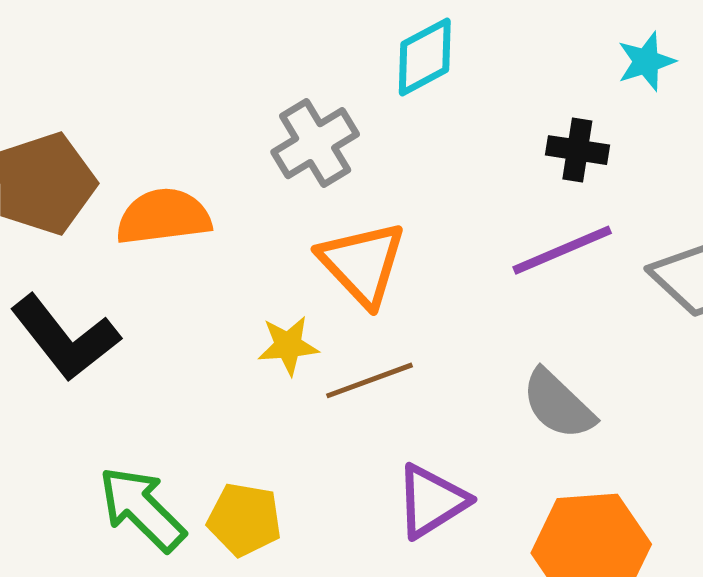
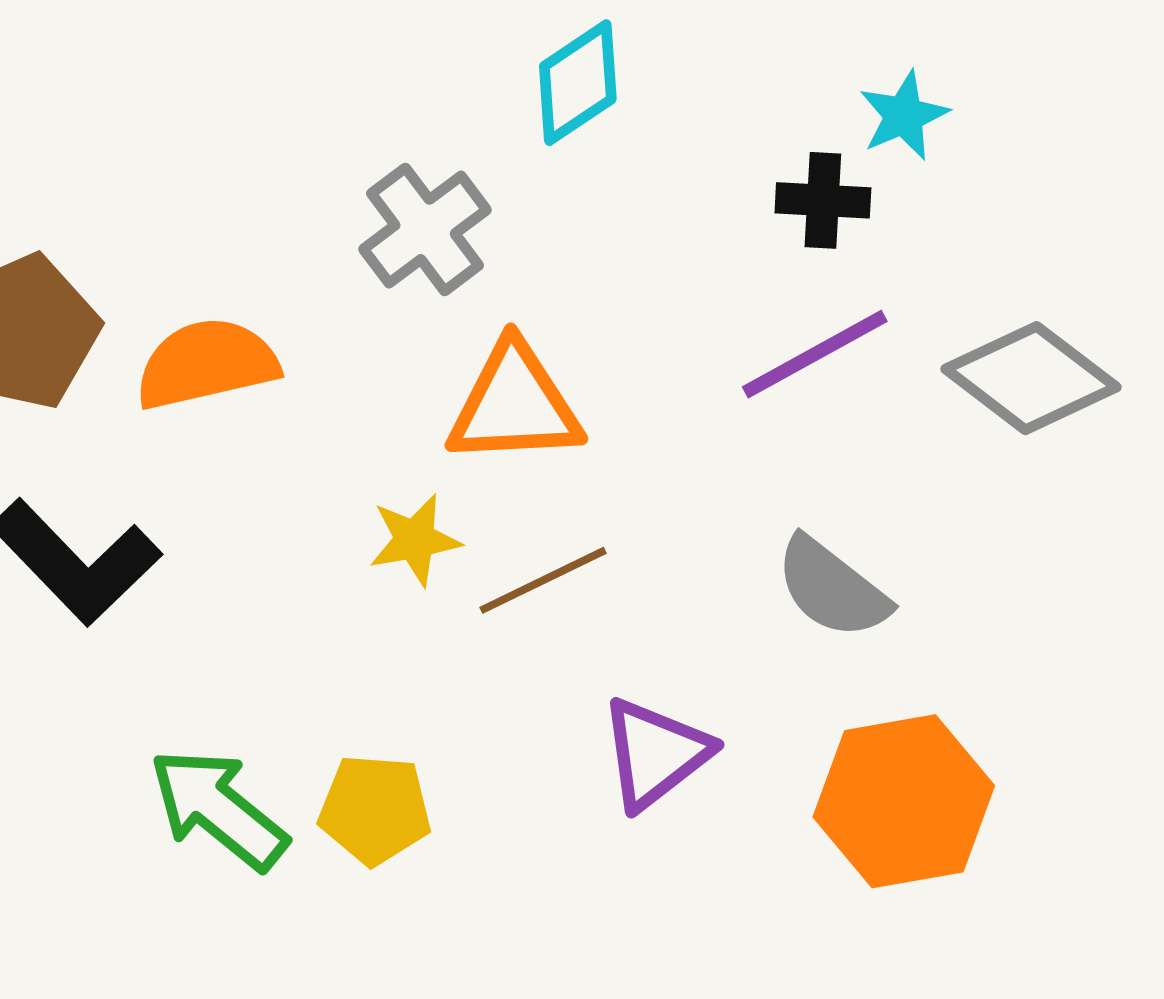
cyan star: (646, 61) -> (904, 116), moved
orange triangle: (362, 263) -> (514, 404), turned -44

